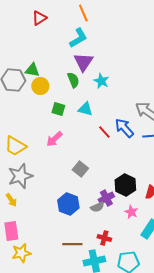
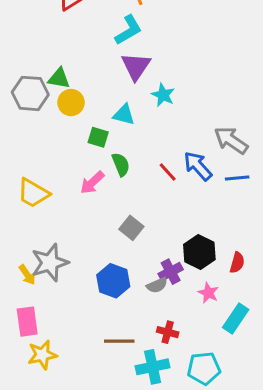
green semicircle: (73, 80) -> (121, 164), moved
cyan triangle: (85, 109) -> (124, 115), moved
gray star: (20, 176) -> (50, 263), moved

